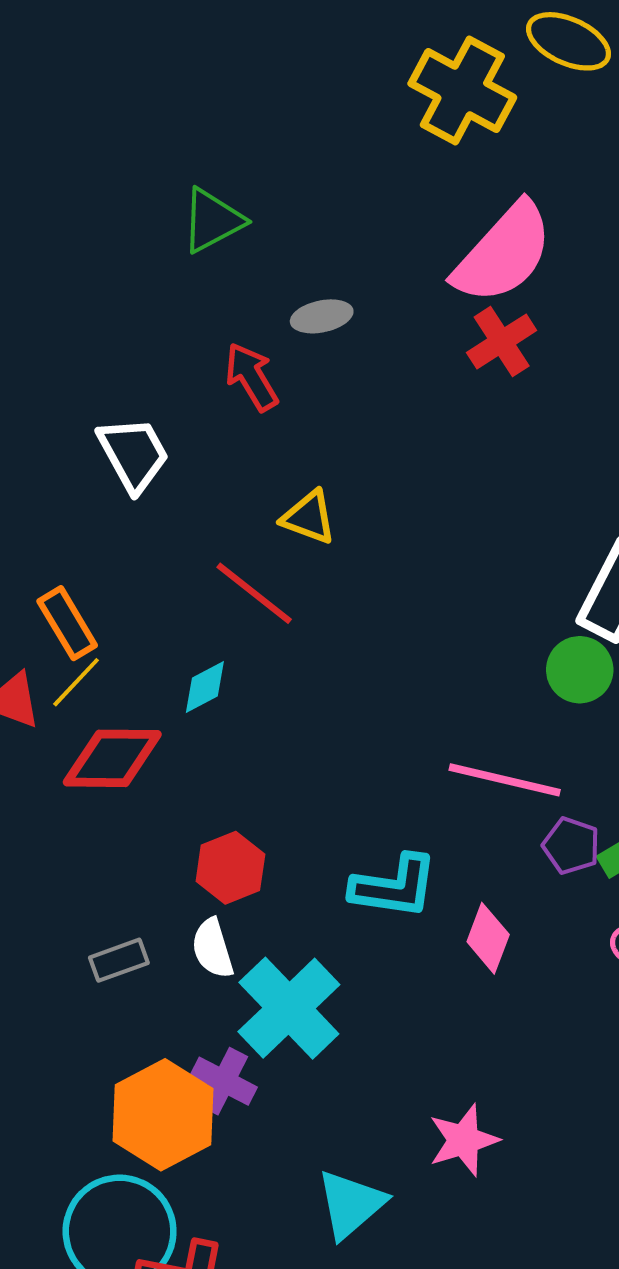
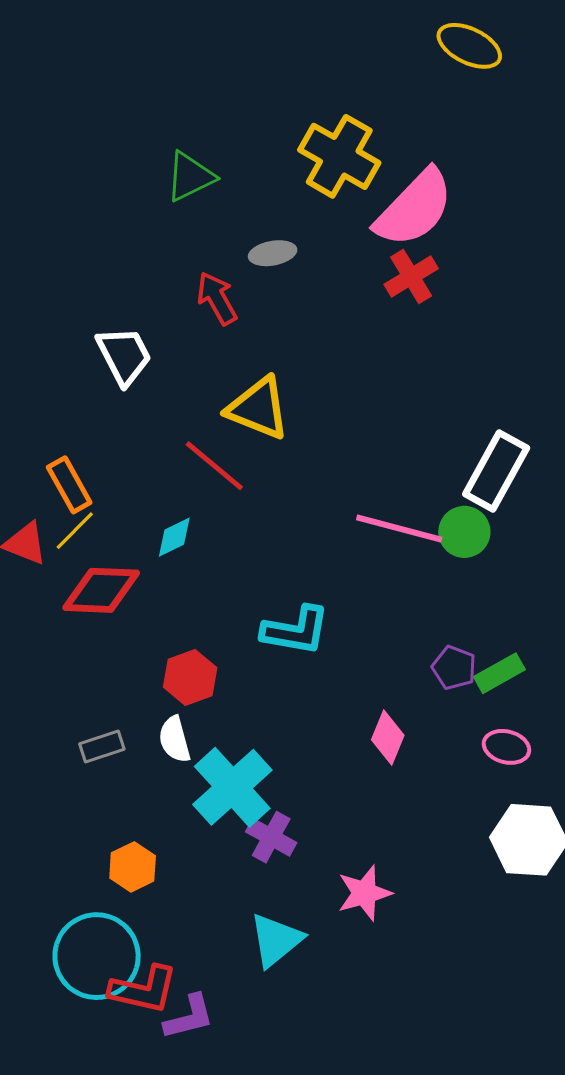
yellow cross: (462, 91) -> (339, 156), moved
yellow triangle: (309, 517) -> (258, 408), size x1.5
pink line: (505, 780) -> (399, 529), moved
cyan L-shape: (394, 886) -> (296, 630), moved
purple cross: (224, 1081) -> (271, 837), moved
orange hexagon: (163, 1115) -> (133, 867), size x0.6

